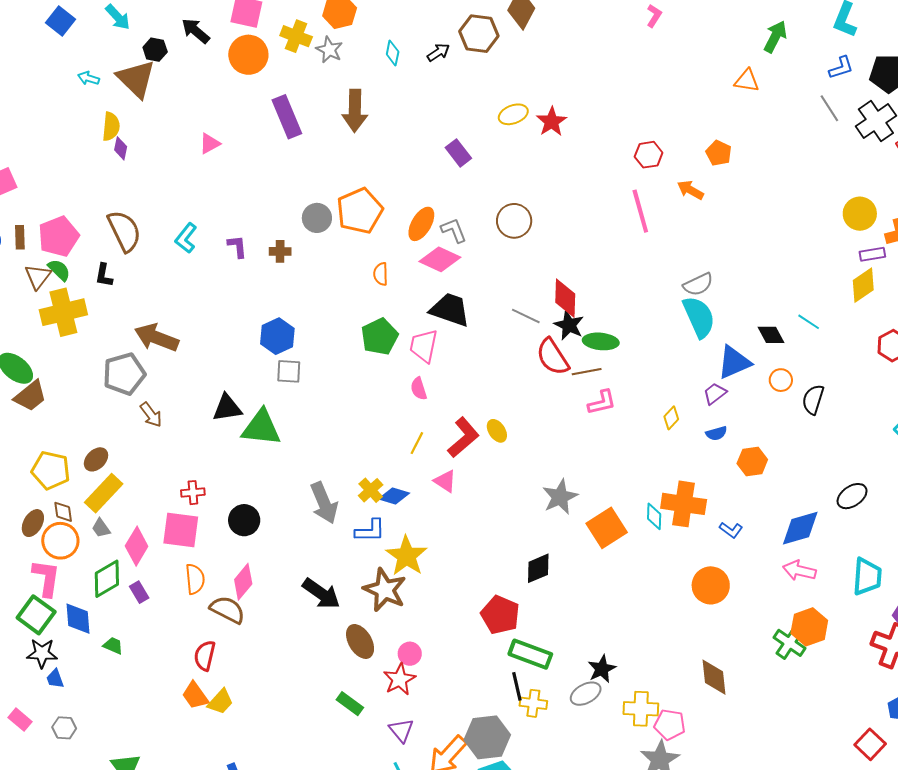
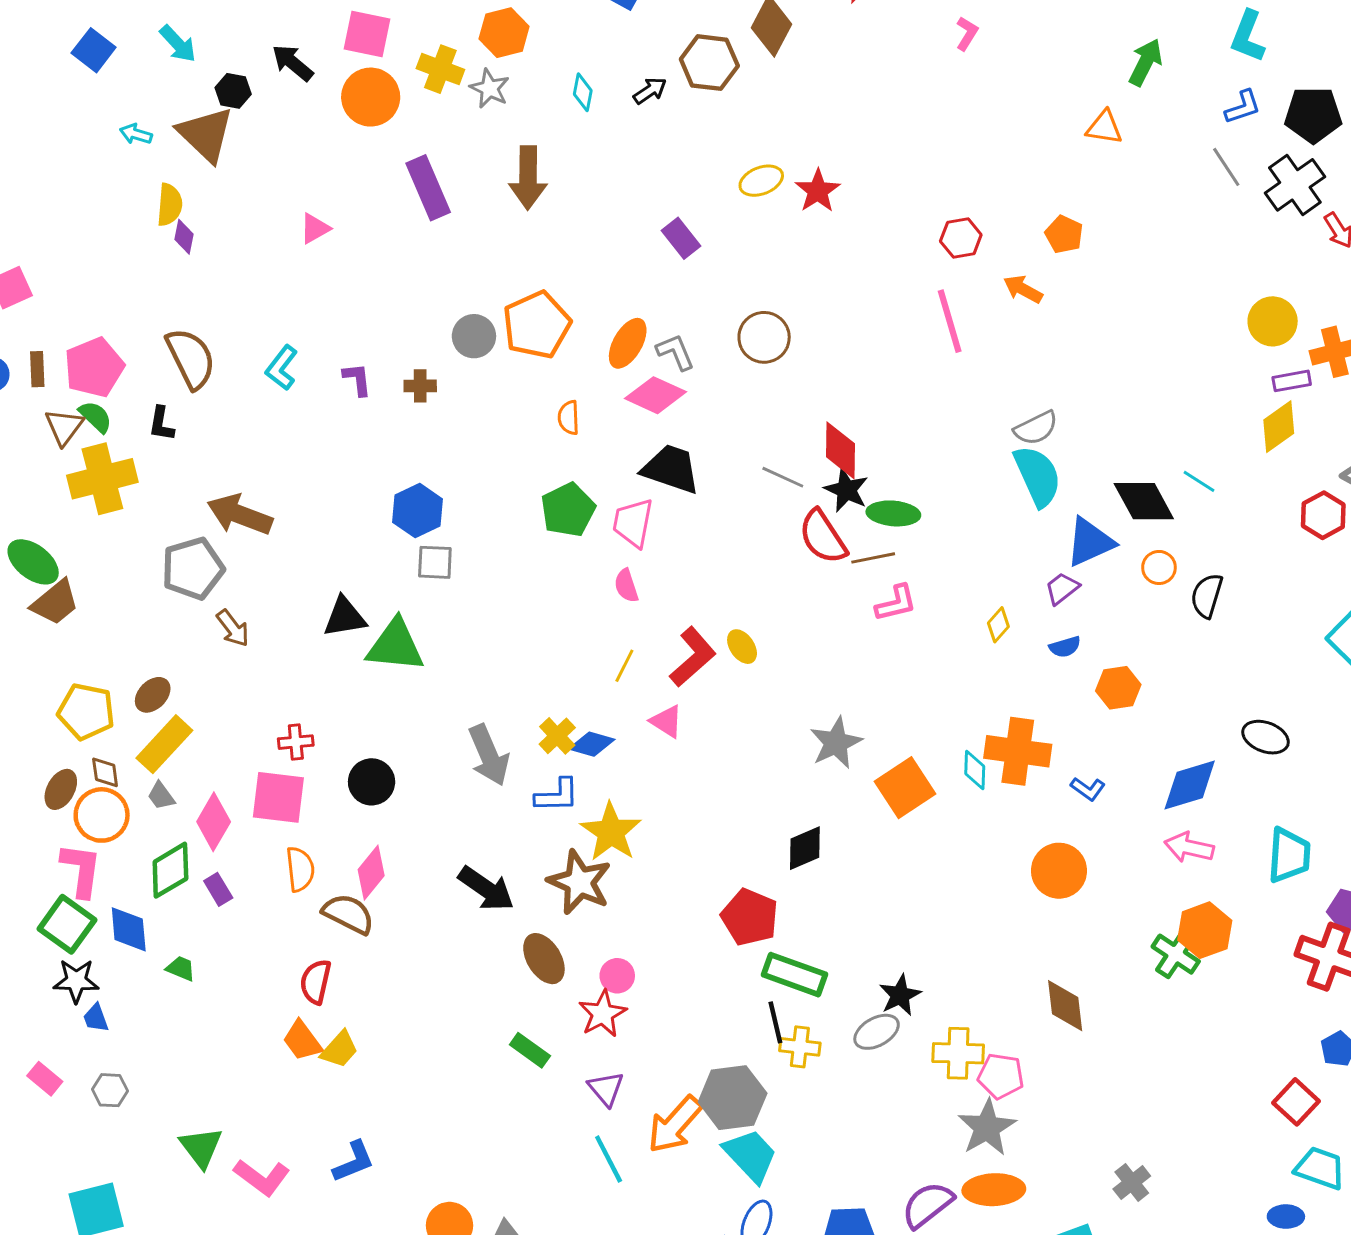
black diamond: (771, 335) -> (1144, 501), size x1.5
black ellipse: (852, 496) -> (1265, 737), turned 56

